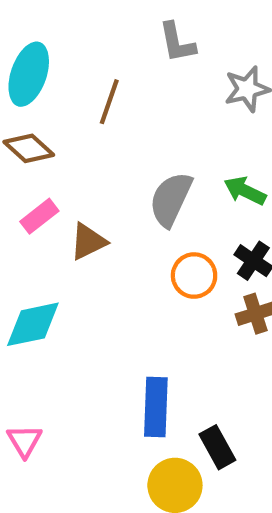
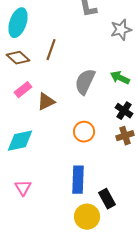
brown line: (109, 102) -> (51, 50), moved
orange circle: (194, 276) -> (84, 132), moved
pink triangle: (24, 441) -> (23, 188), moved

